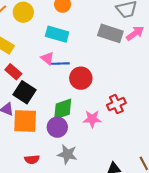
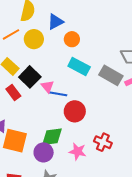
cyan rectangle: (57, 34) -> (79, 66), moved
black square: (24, 92) -> (30, 77), moved
red cross: (116, 104) -> (103, 142), turned 36

